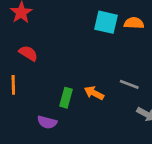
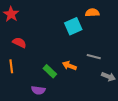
cyan square: (106, 22) -> (73, 26), moved, turned -30
green rectangle: (66, 98) -> (50, 71), turned -56

